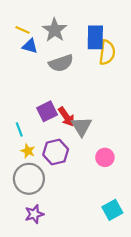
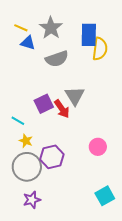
gray triangle: (81, 126) -> (75, 96), moved
cyan line: (19, 130) -> (18, 121), turned -40
purple hexagon: (56, 152) -> (52, 157), moved

